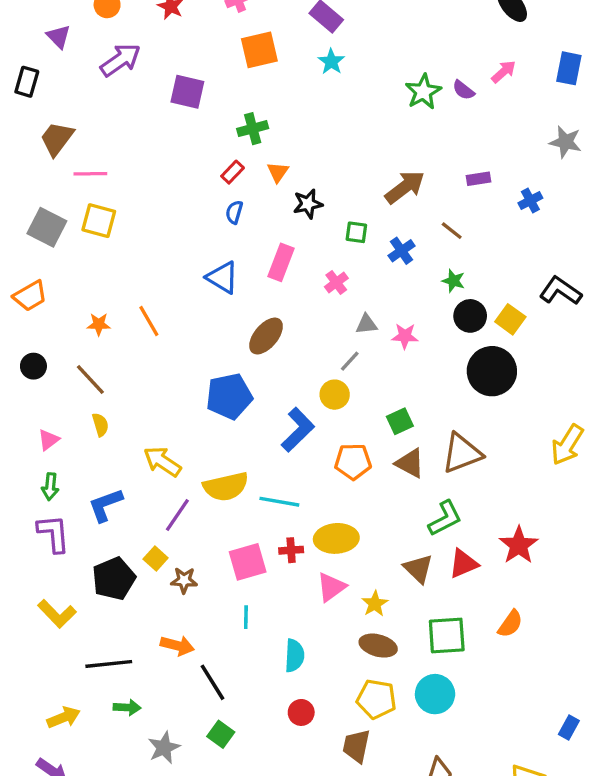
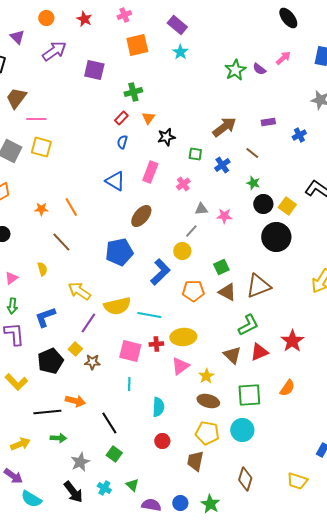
brown line: (90, 380) -> (61, 242), moved
pink square: (248, 562) -> (130, 351), turned 30
orange arrow: (177, 646) -> (75, 401), moved

